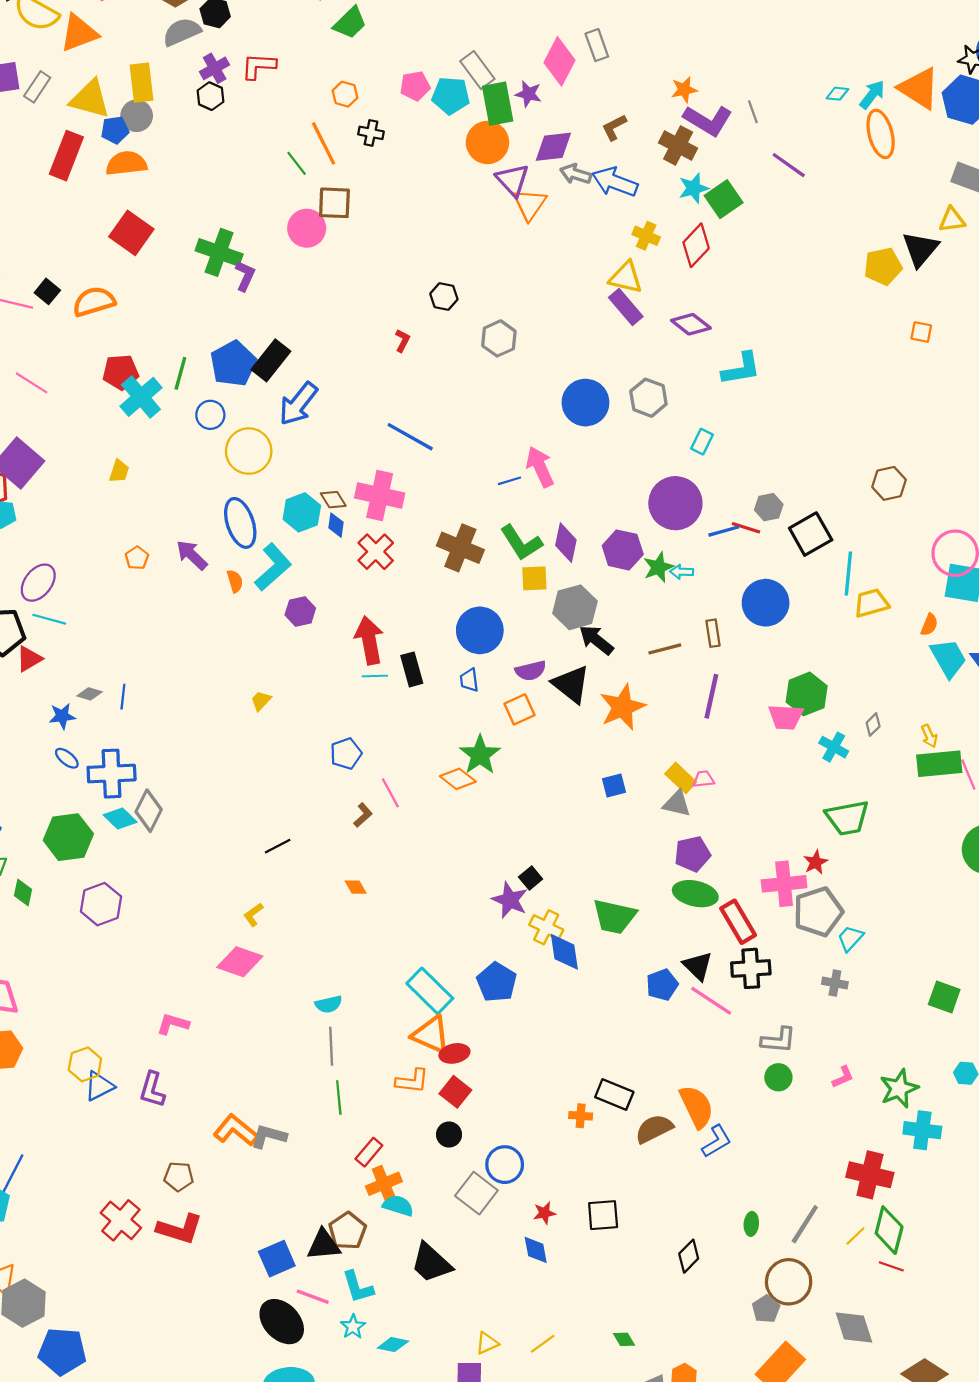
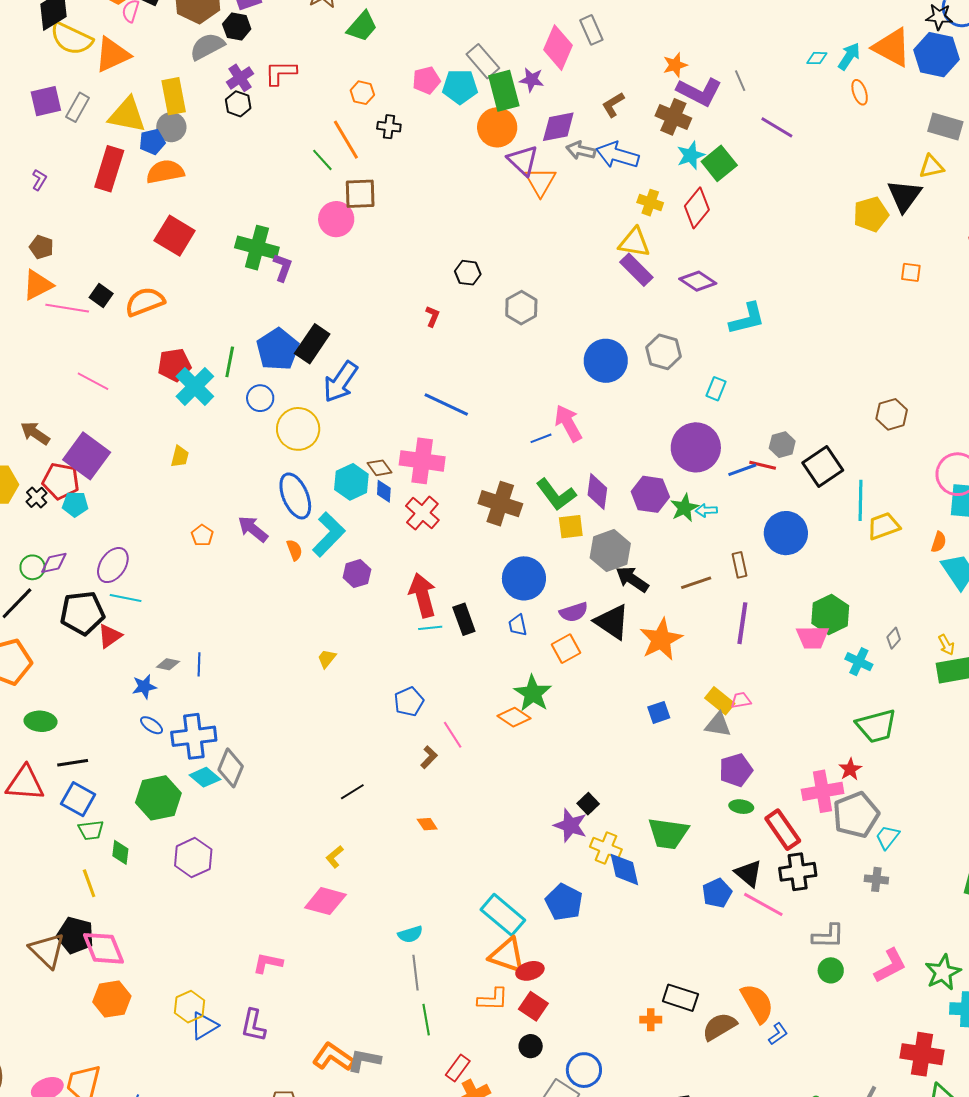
orange ellipse: (881, 134) -> (860, 92), size x0.6
green ellipse: (695, 894) -> (741, 807), size x0.6
pink L-shape: (843, 1077) -> (890, 966), size x1.6
blue L-shape: (717, 1141) -> (778, 1034), size x0.7

